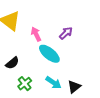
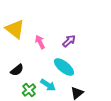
cyan ellipse: (49, 54) -> (64, 67), moved
cyan arrow: (54, 83) -> (48, 85), moved

